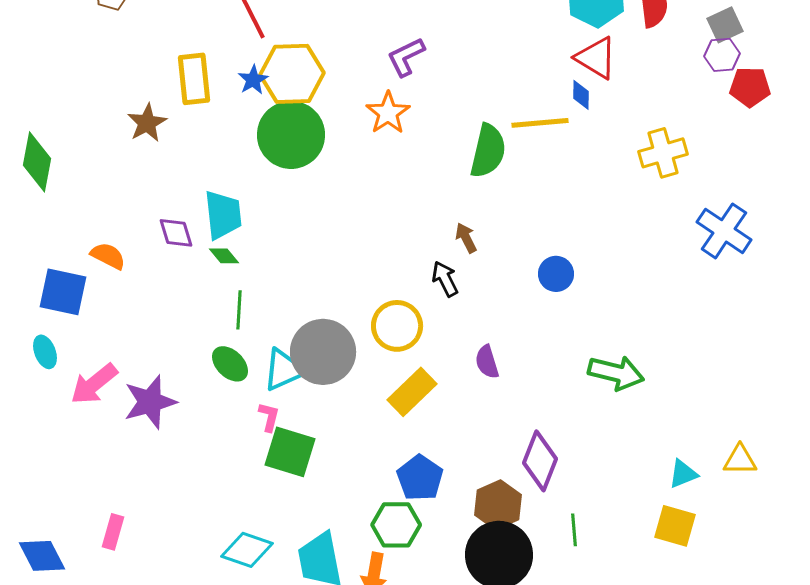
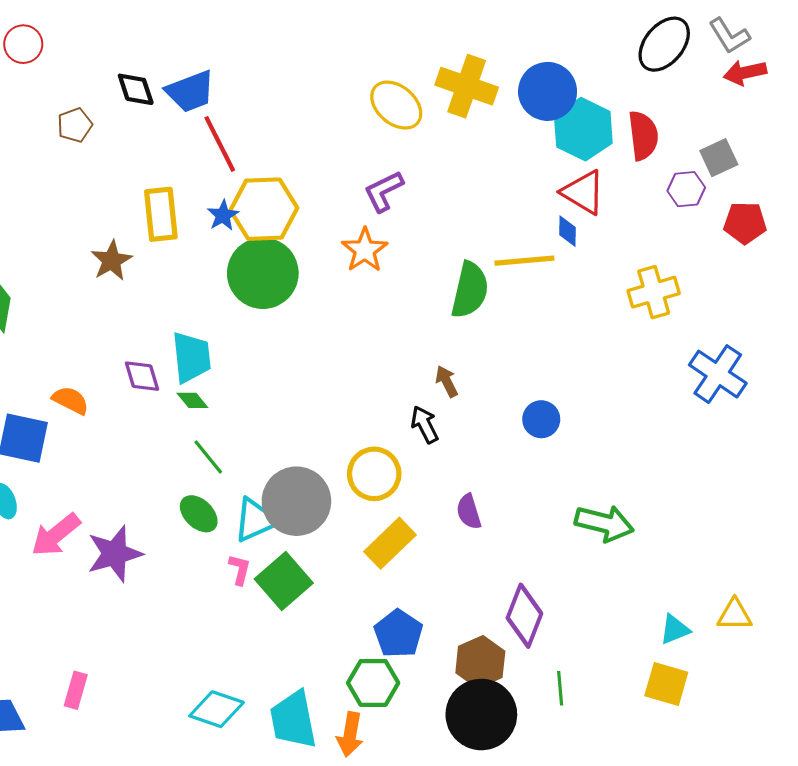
purple hexagon: (722, 55) -> (686, 189), moved
green line: (239, 310) -> (208, 457), turned -42
green square: (290, 452) -> (284, 581), moved, turned 32

